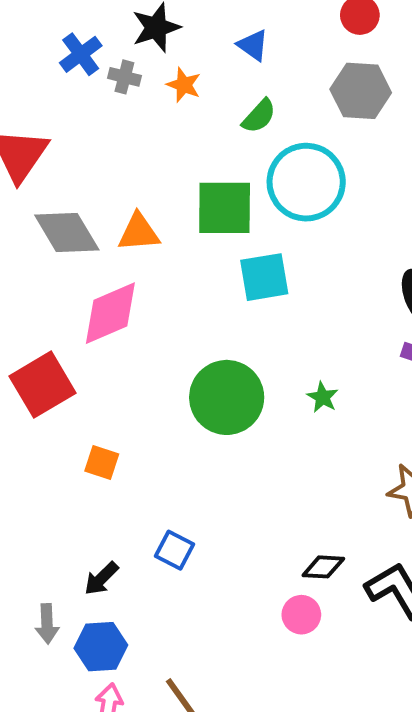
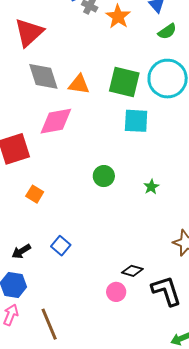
orange star: (184, 85) -> (118, 17), size x1.4
green semicircle: (259, 116) -> (167, 31), moved
green circle: (227, 397) -> (104, 176), size x0.6

